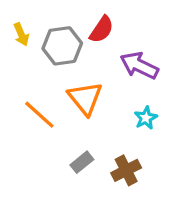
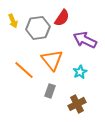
cyan star: (146, 118) -> (80, 72), moved
gray rectangle: (82, 162) -> (50, 91), moved, turned -32

